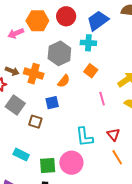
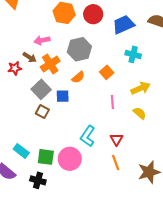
pink arrow: (16, 33) -> (42, 40), moved
cyan cross: (88, 43) -> (133, 54), moved
orange cross: (34, 74) -> (50, 64), turned 30
gray square: (15, 105) -> (41, 89), moved
cyan L-shape: (85, 137) -> (88, 136), turned 30
cyan rectangle: (21, 155) -> (21, 151), moved

